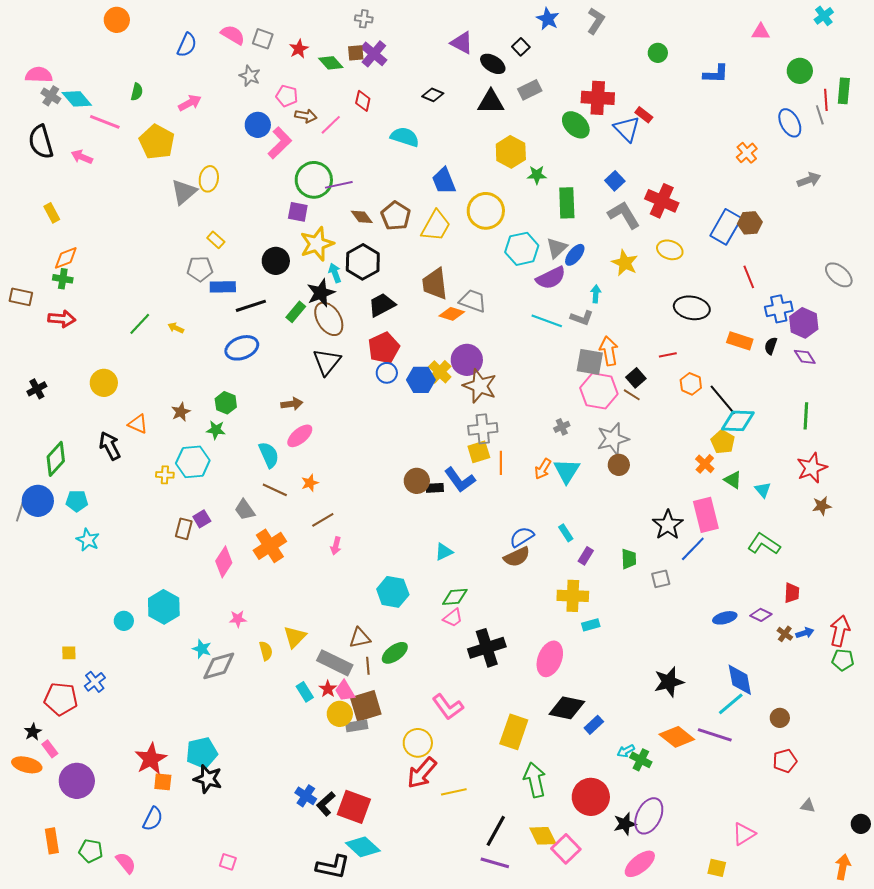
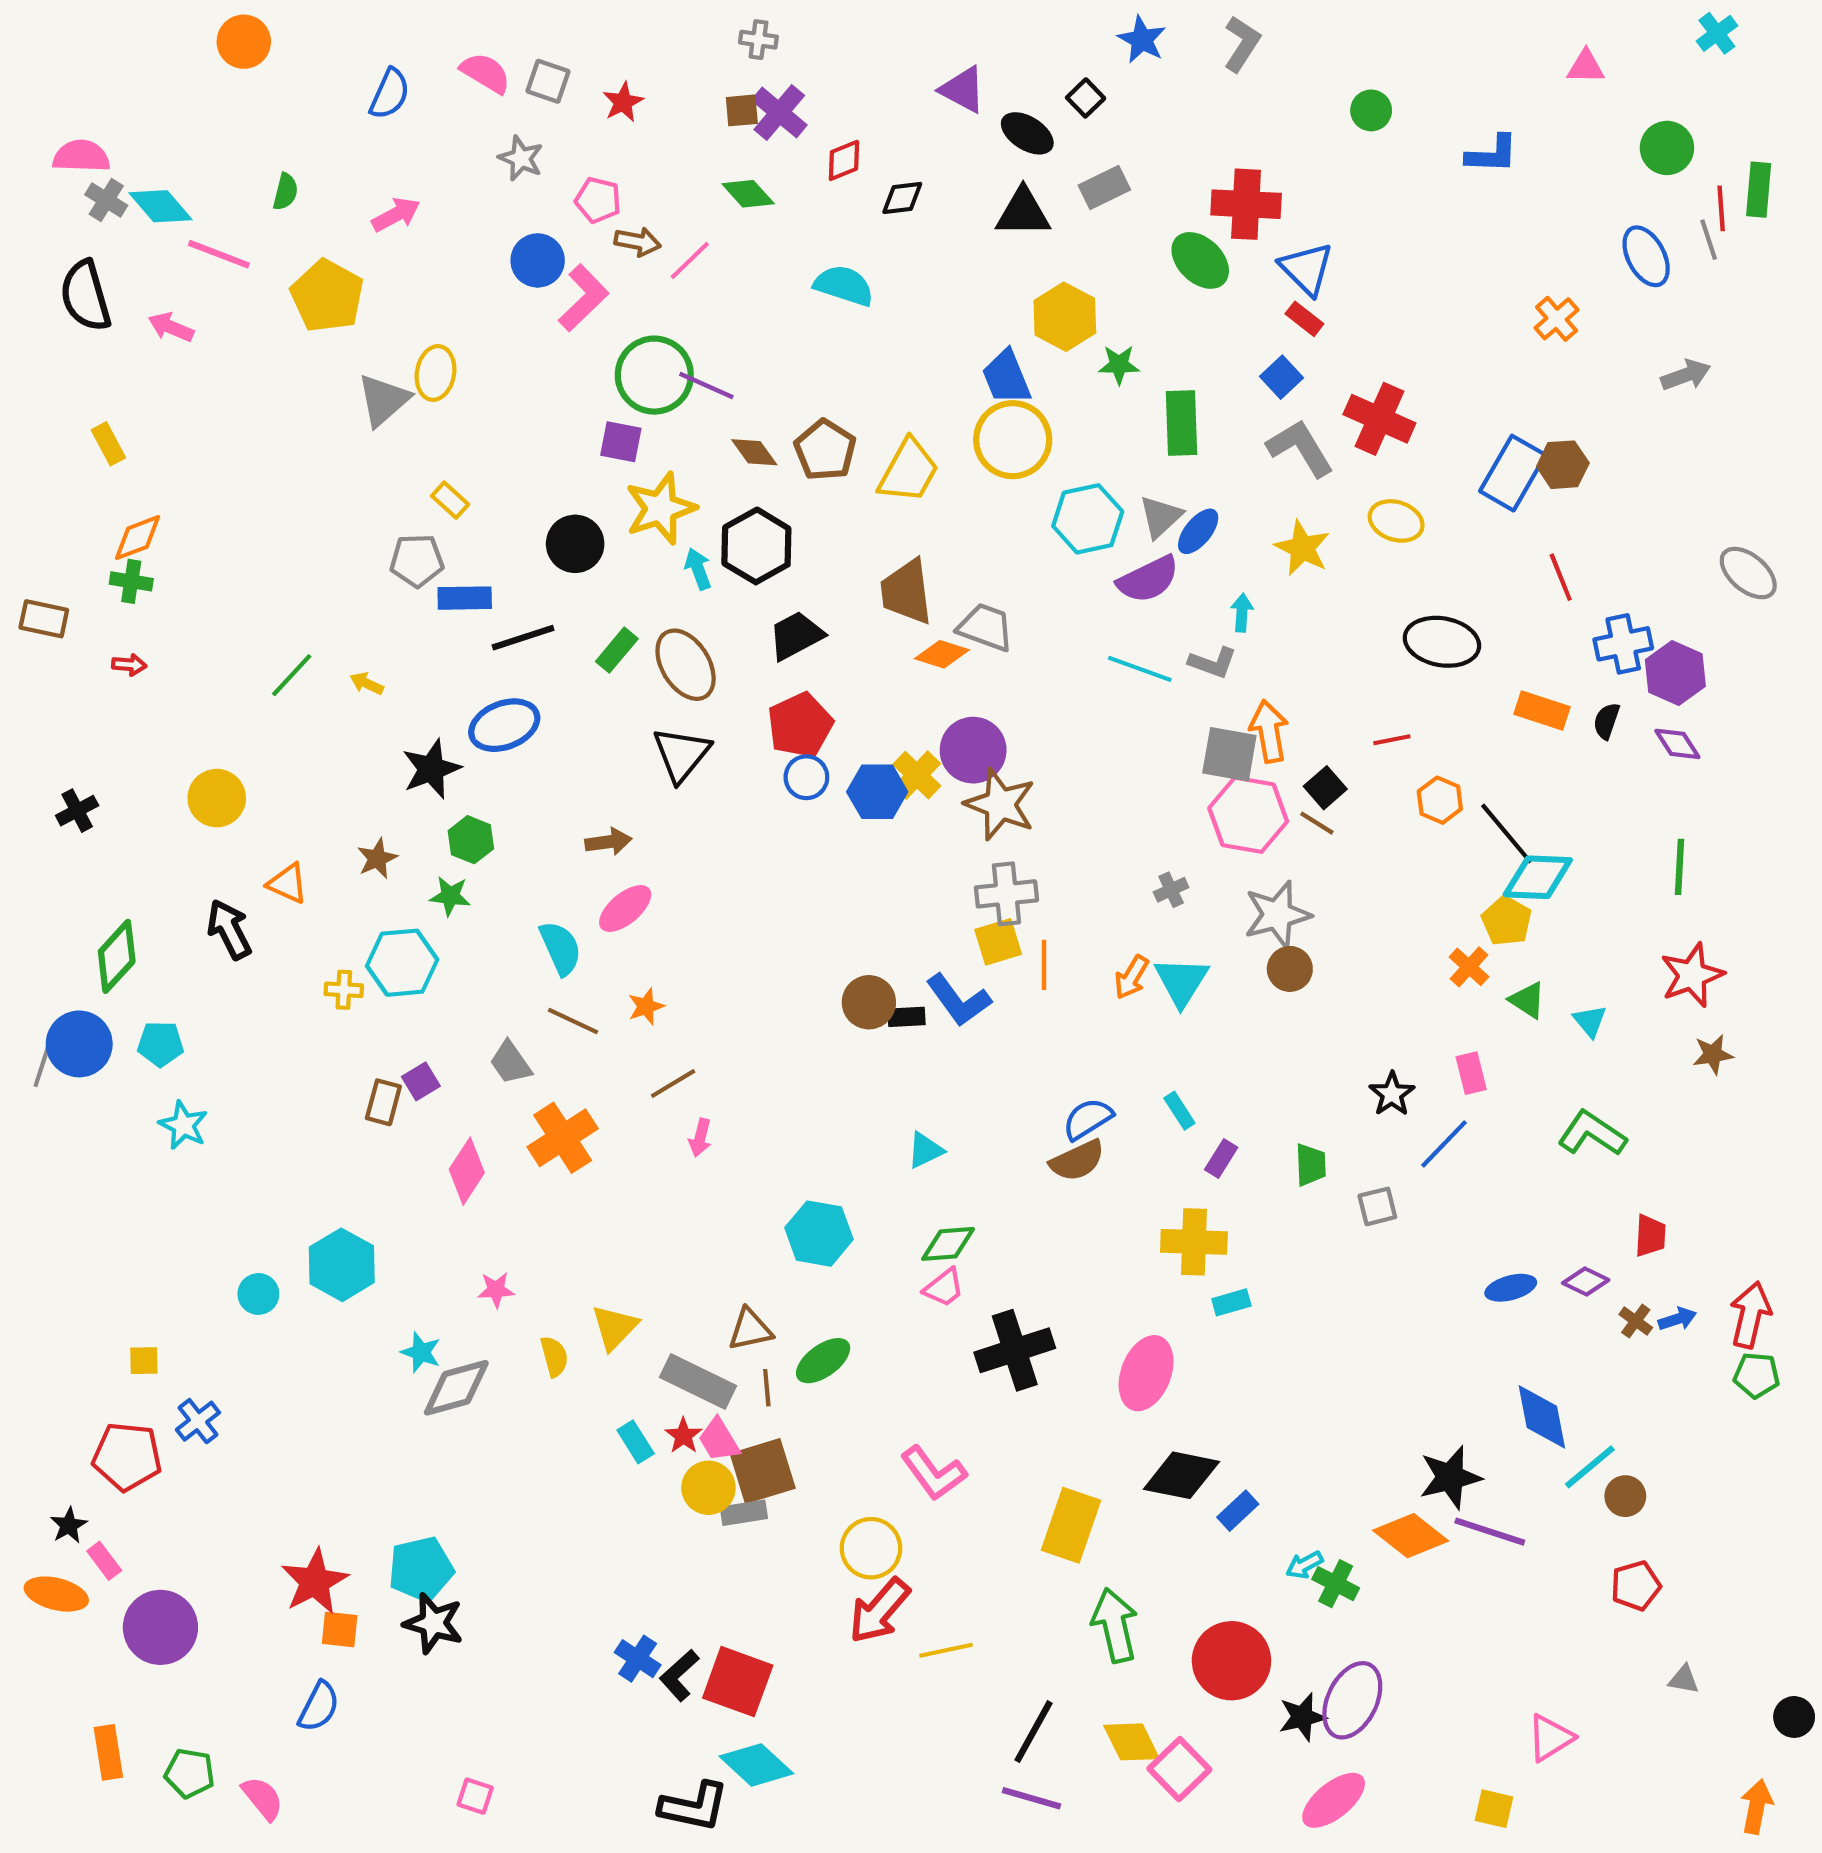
green diamond: (331, 63) -> (748, 194), moved
black diamond: (433, 95) -> (902, 198), turned -30
red diamond: (363, 101) -> (844, 160), moved, turned 55
red rectangle: (644, 115) -> (1304, 319), moved
blue trapezoid: (444, 181) -> (1006, 377), moved
purple line: (339, 185) -> (706, 385), turned 36
black star: (321, 293) -> (431, 769), moved
red arrow: (62, 319) -> (129, 665), size x0.6
pink rectangle: (706, 515) -> (1471, 1073), size x0.6
black star: (668, 525) -> (1392, 1094), size x0.7
black star: (669, 682) -> (1450, 1477), moved
cyan line: (731, 704) -> (1590, 1467), moved

